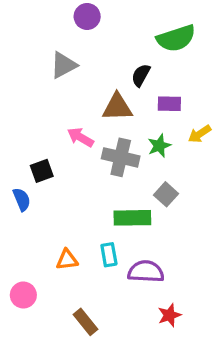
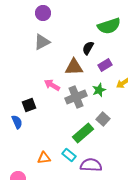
purple circle: (87, 16) -> (43, 13), moved
purple rectangle: (169, 104) -> (105, 65), turned -32
gray cross: (121, 157) -> (76, 97), turned -35
green rectangle: (132, 218) -> (83, 133), turned -40
cyan rectangle: (109, 255) -> (69, 155), turned -40

